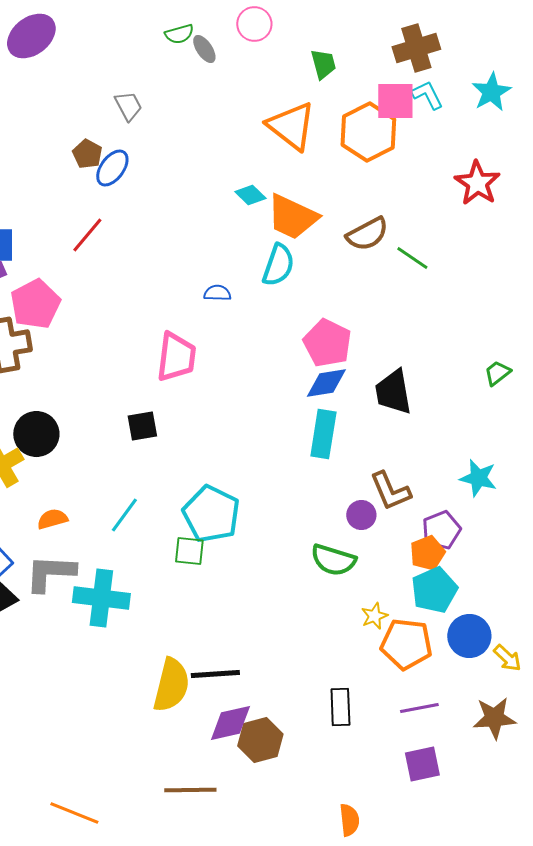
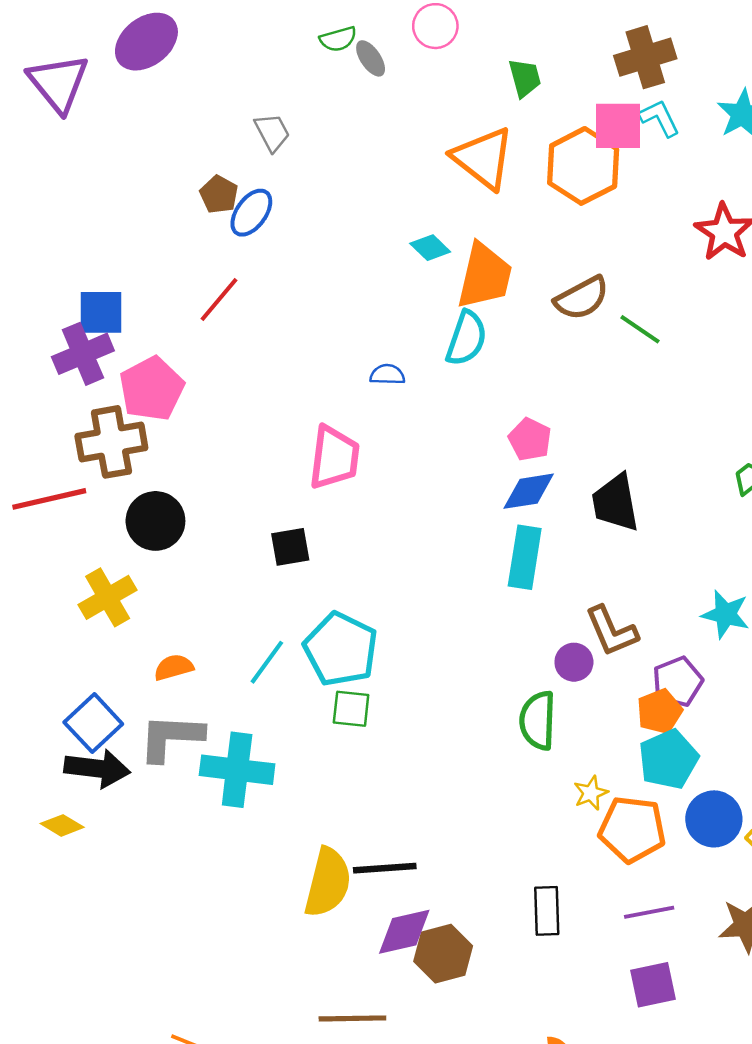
orange trapezoid: (292, 217) -> (485, 276), turned -102
pink pentagon: (327, 343) -> (530, 439), size x0.7
black circle: (36, 434) -> (155, 521), moved
cyan pentagon: (211, 514) -> (341, 649), moved
green semicircle: (333, 560) -> (538, 720), turned 75

